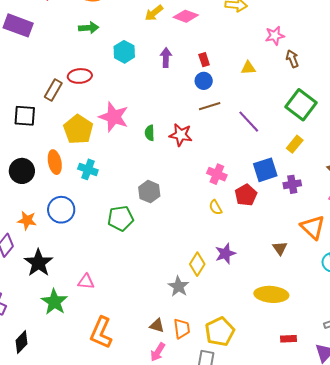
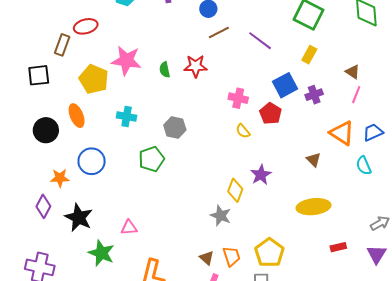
cyan cross: (88, 169) -> (127, 117), moved
brown triangle: (157, 326) -> (207, 258), turned 35

